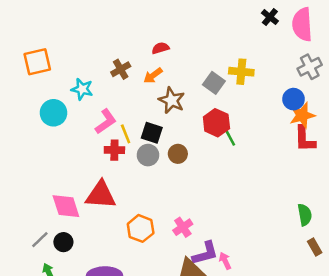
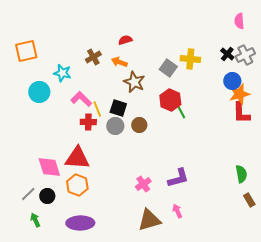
black cross: (270, 17) -> (227, 54), moved
pink semicircle: (302, 24) -> (239, 21), size x0.6
orange arrow: (153, 75) -> (119, 62), turned 56
pink L-shape: (106, 121) -> (81, 99), turned -100
orange hexagon: (141, 228) -> (77, 185), moved
purple L-shape: (205, 253) -> (178, 178), moved

